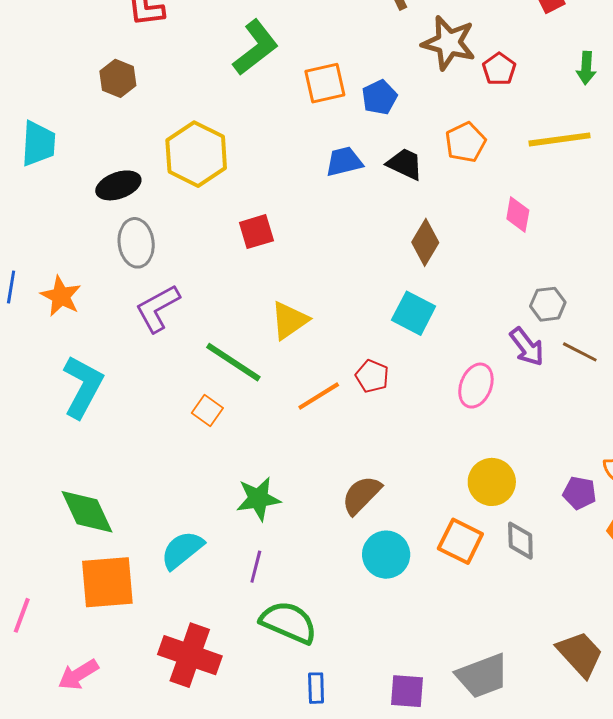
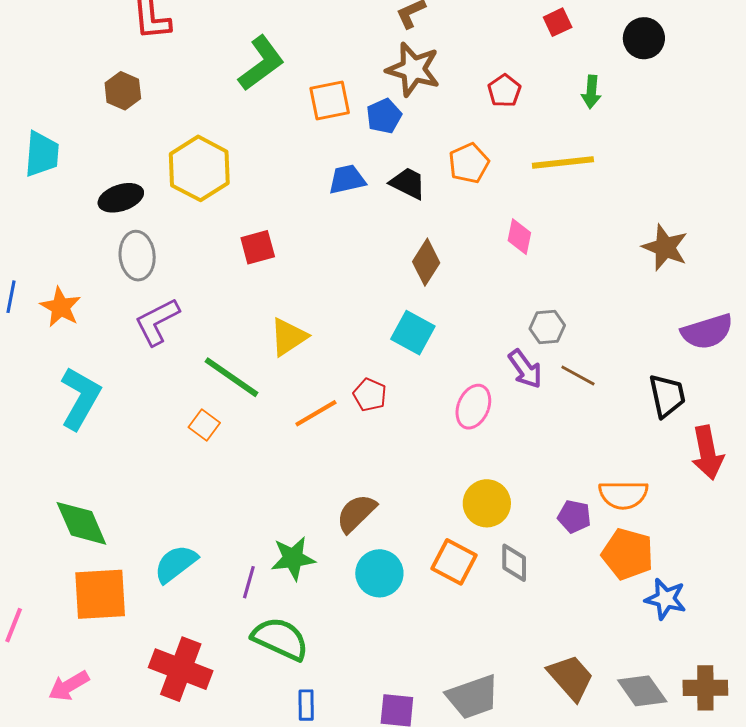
brown star: (449, 43) -> (413, 69), moved
green star: (258, 499) -> (293, 558), moved

